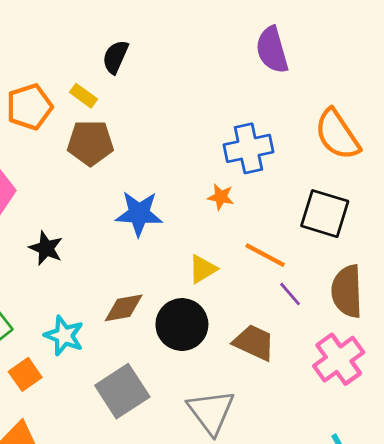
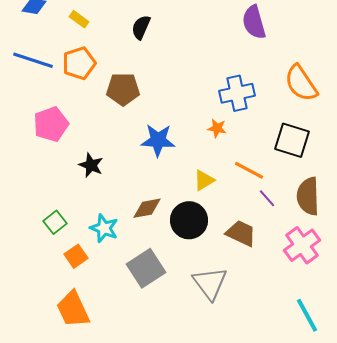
yellow rectangle: (83, 96) -> (79, 19), moved

